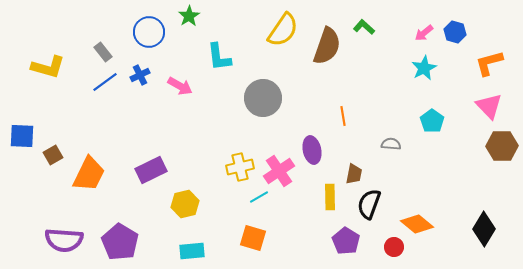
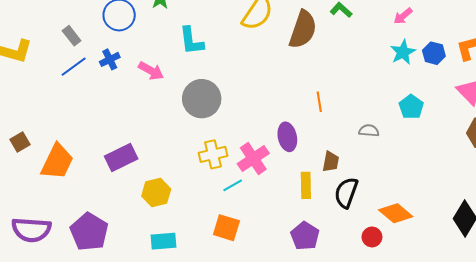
blue hexagon: (455, 32) -> (434, 53), moved
gray circle: (263, 98) -> (202, 99), moved
purple pentagon: (346, 241) -> (305, 236), moved

